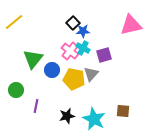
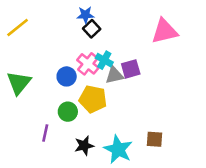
blue star: (83, 31) -> (85, 15), moved
green triangle: (33, 59) -> (19, 83), moved
blue circle: (52, 70) -> (67, 76), moved
gray triangle: (91, 74) -> (114, 75), moved, turned 35
green circle: (16, 90) -> (68, 112), moved

